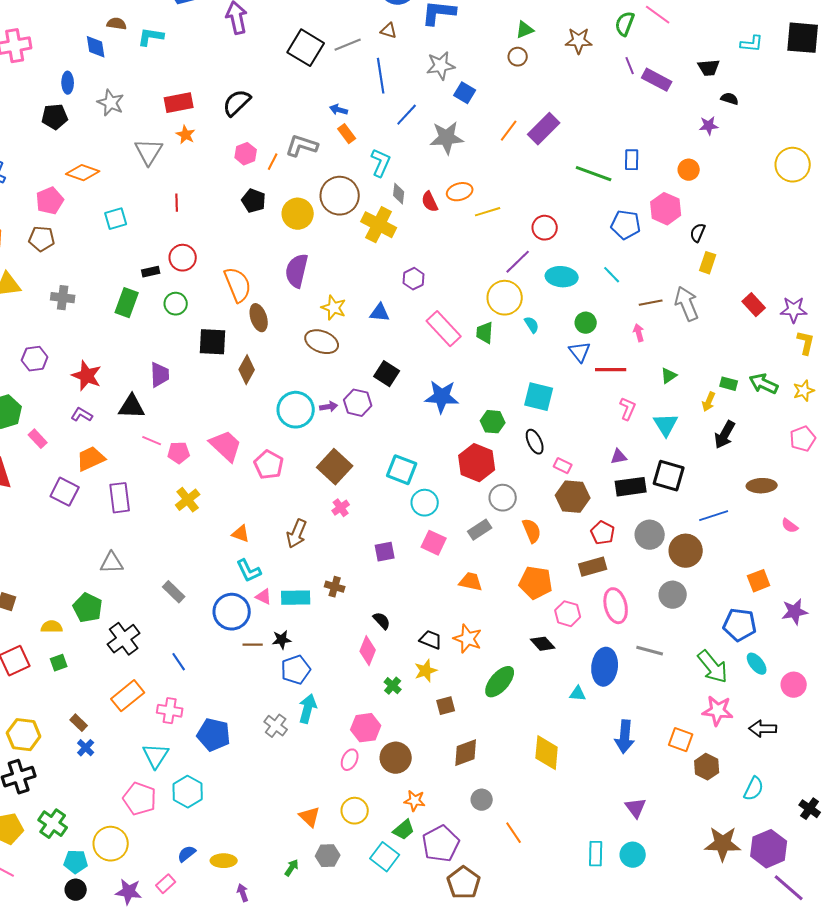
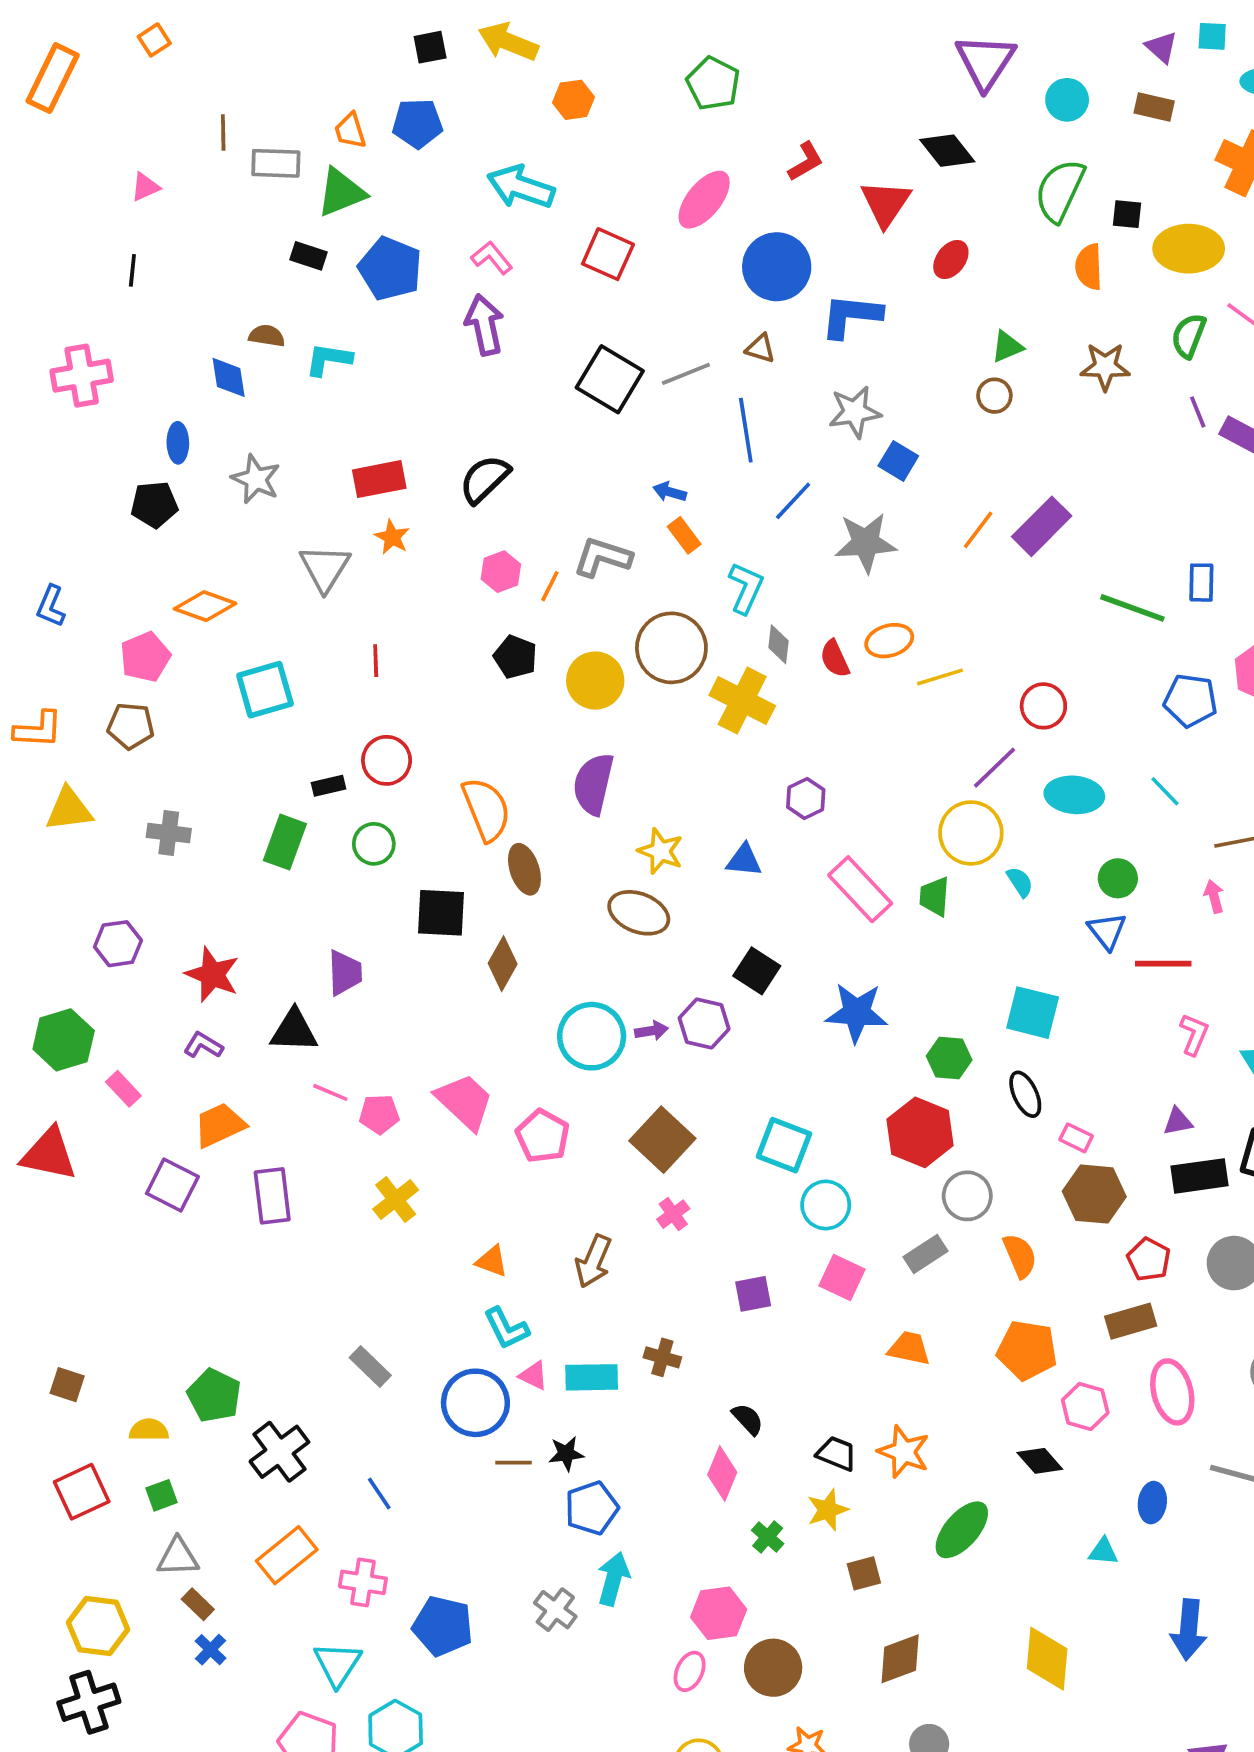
cyan square: (116, 219) -> (265, 690), size x1.4
gray triangle: (112, 563) -> (178, 1557), moved
blue ellipse: (605, 667) -> (1152, 1503), size x0.6

